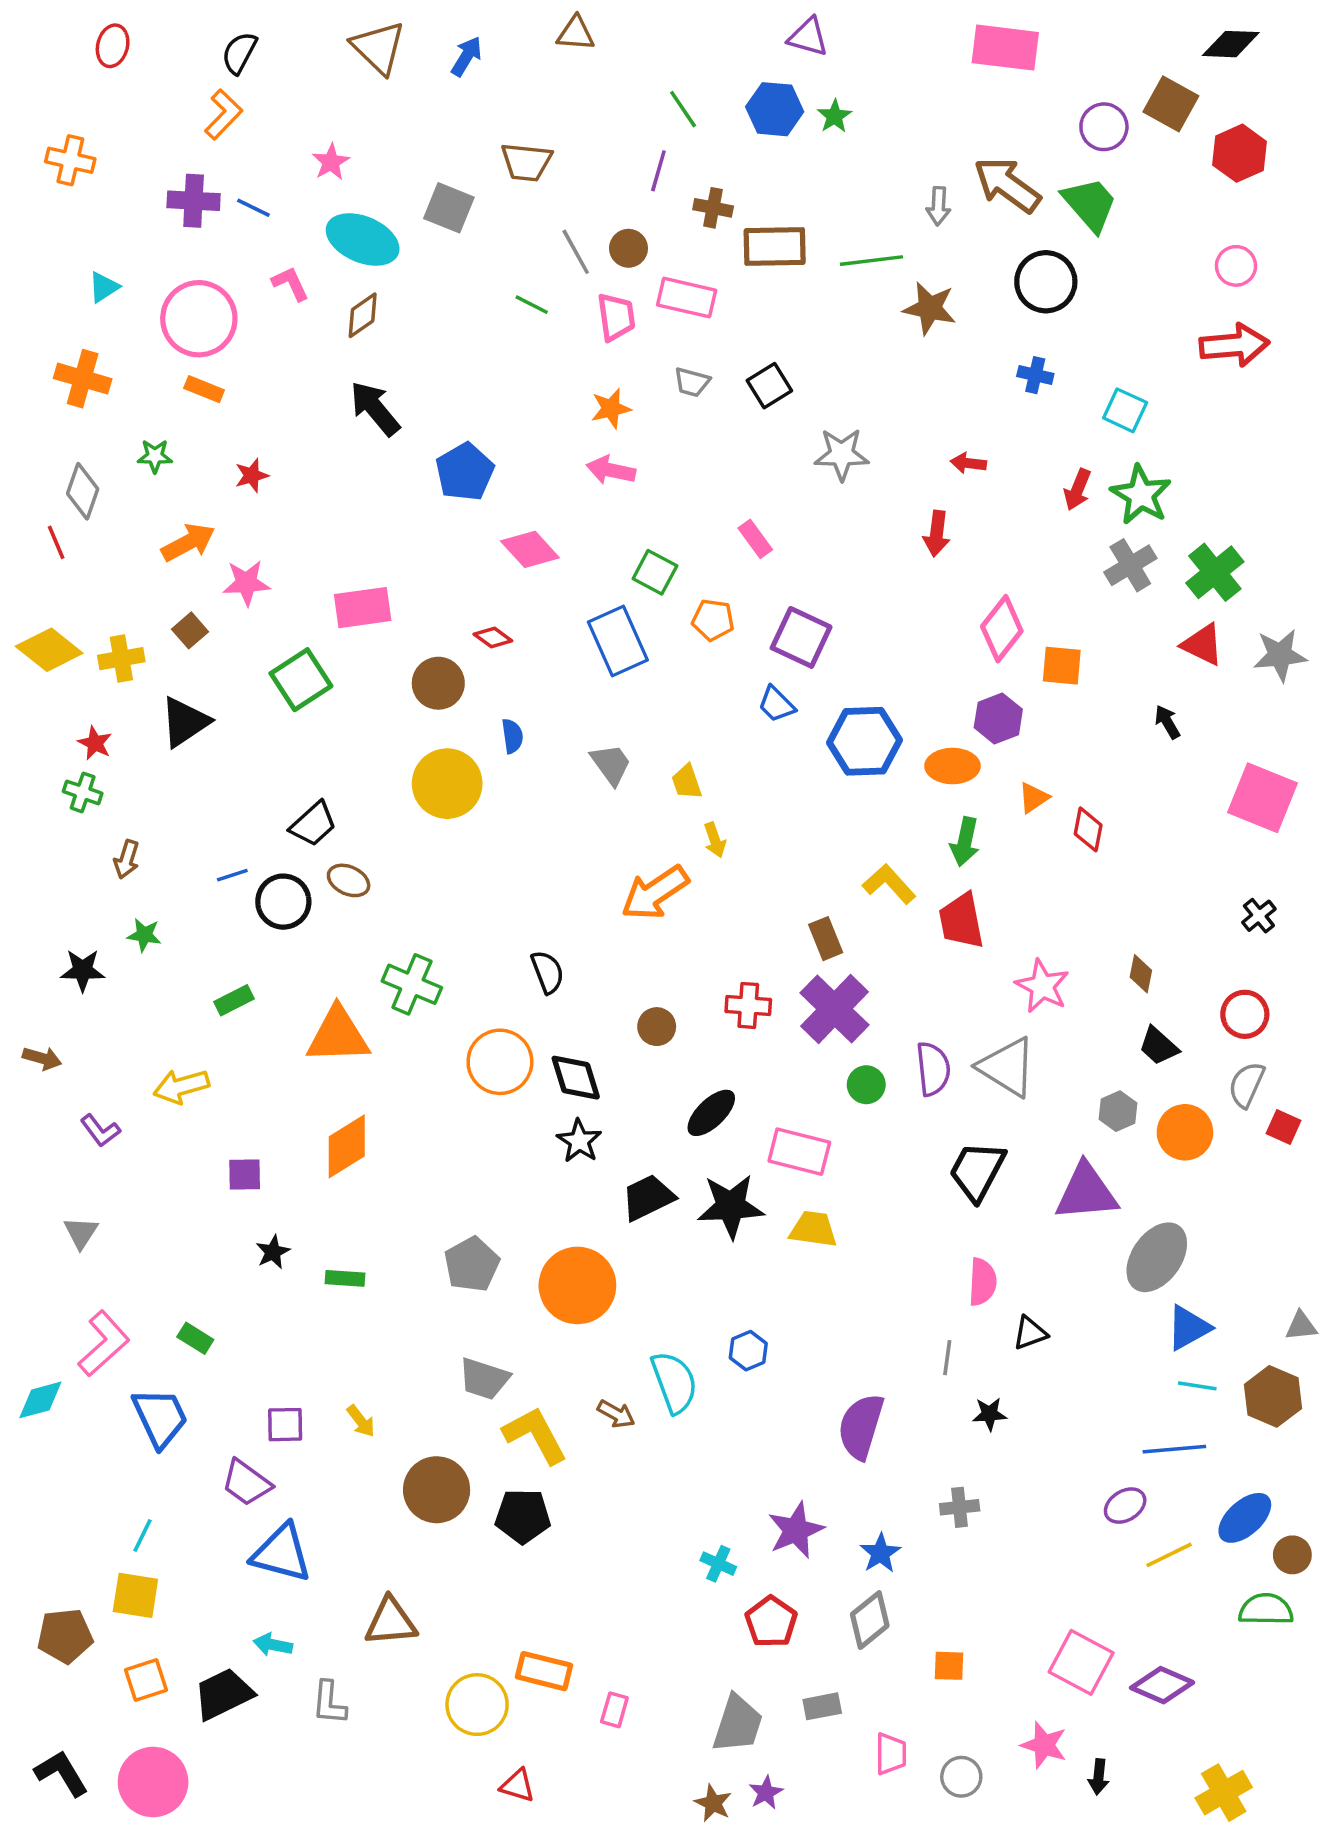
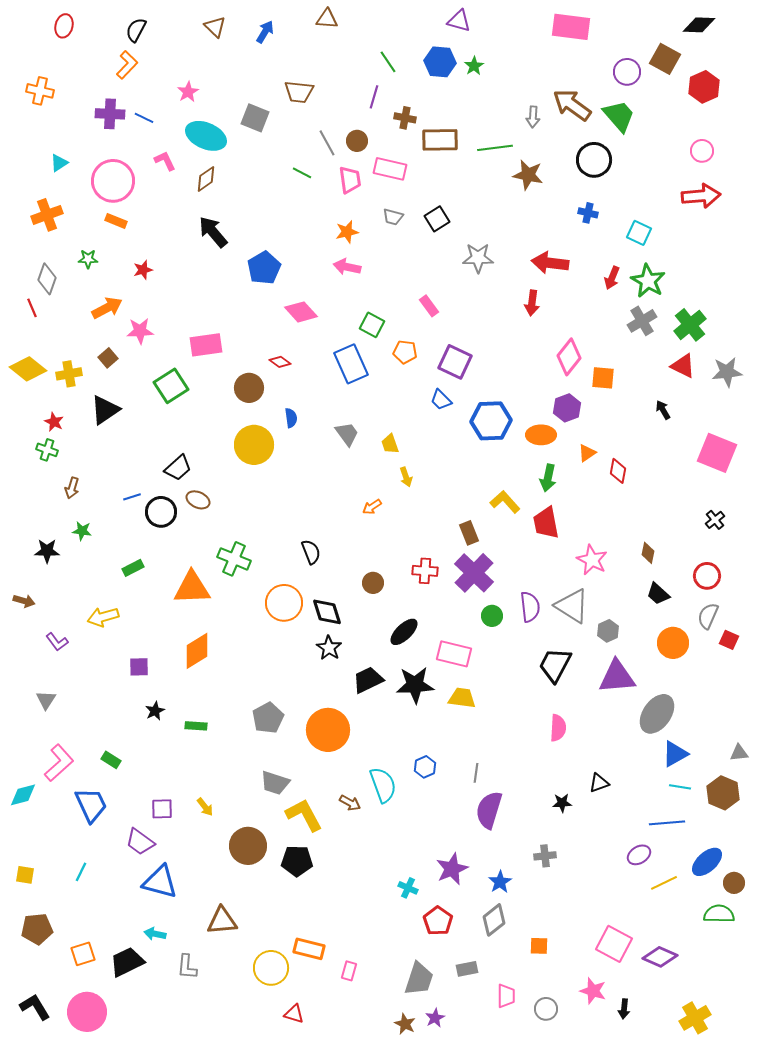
brown triangle: (378, 48) -> (215, 27), size x0.7
orange cross: (83, 379) -> (47, 215), turned -36
red arrow: (968, 463) -> (550, 263), size x1.8
orange arrow: (655, 893) -> (372, 507), size x0.5
gray hexagon: (1118, 1111) -> (608, 631), moved
black triangle: (1030, 1333) -> (599, 783), moved
gray line: (947, 1358) -> (476, 773), moved
yellow square: (135, 1595) -> (25, 875), moved, size x0.7

